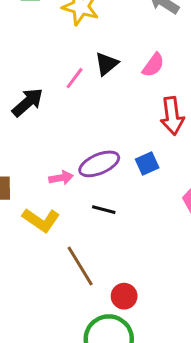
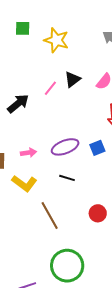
pink arrow: (61, 178) -> (28, 153), moved
red circle: (124, 296) -> (98, 213), moved

